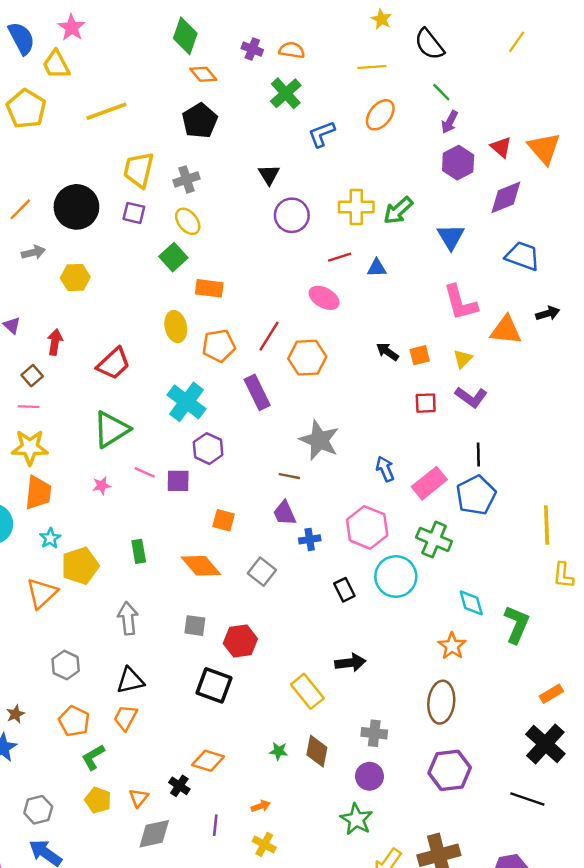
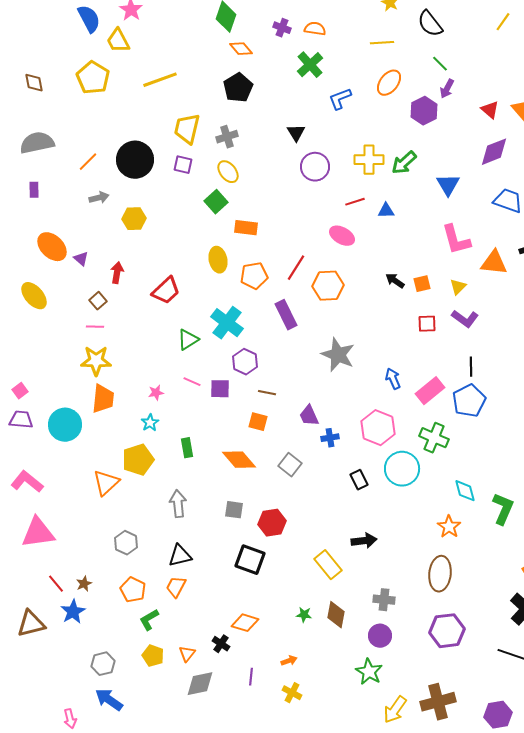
purple hexagon: (458, 163) -> (424, 111), moved
green triangle: (111, 429) -> (188, 340), moved, size x0.7
brown line: (289, 476) -> (267, 393), moved
cyan star: (50, 538) -> (150, 423), moved

